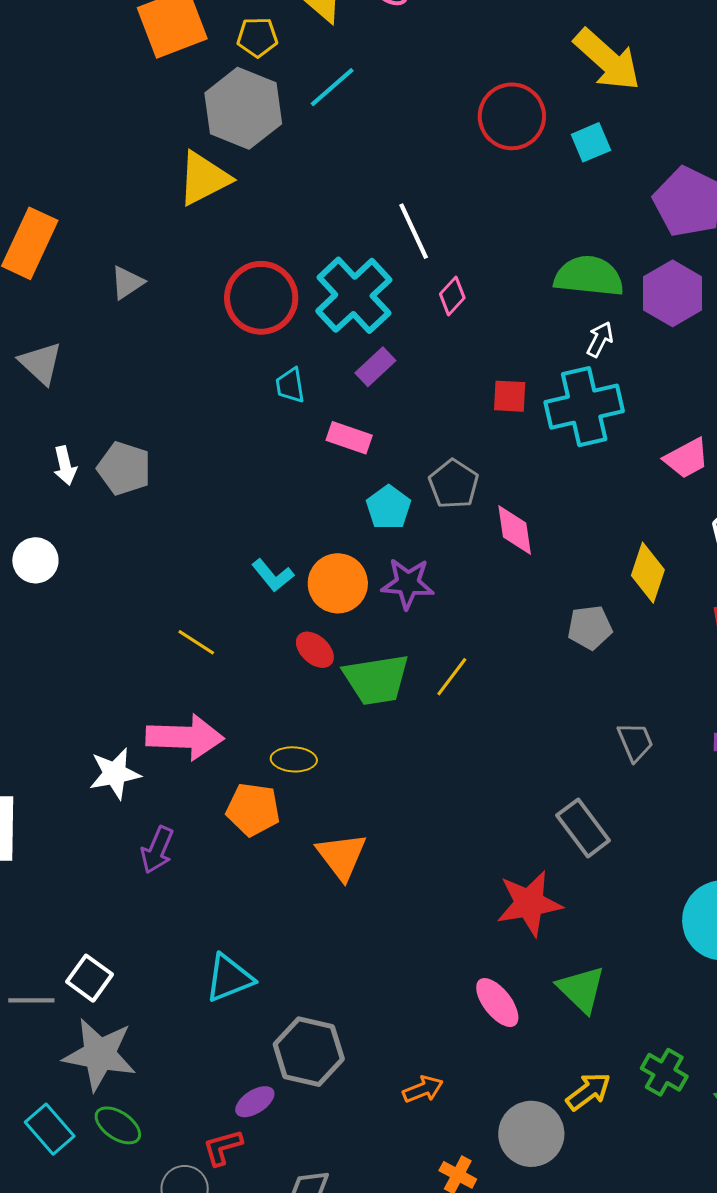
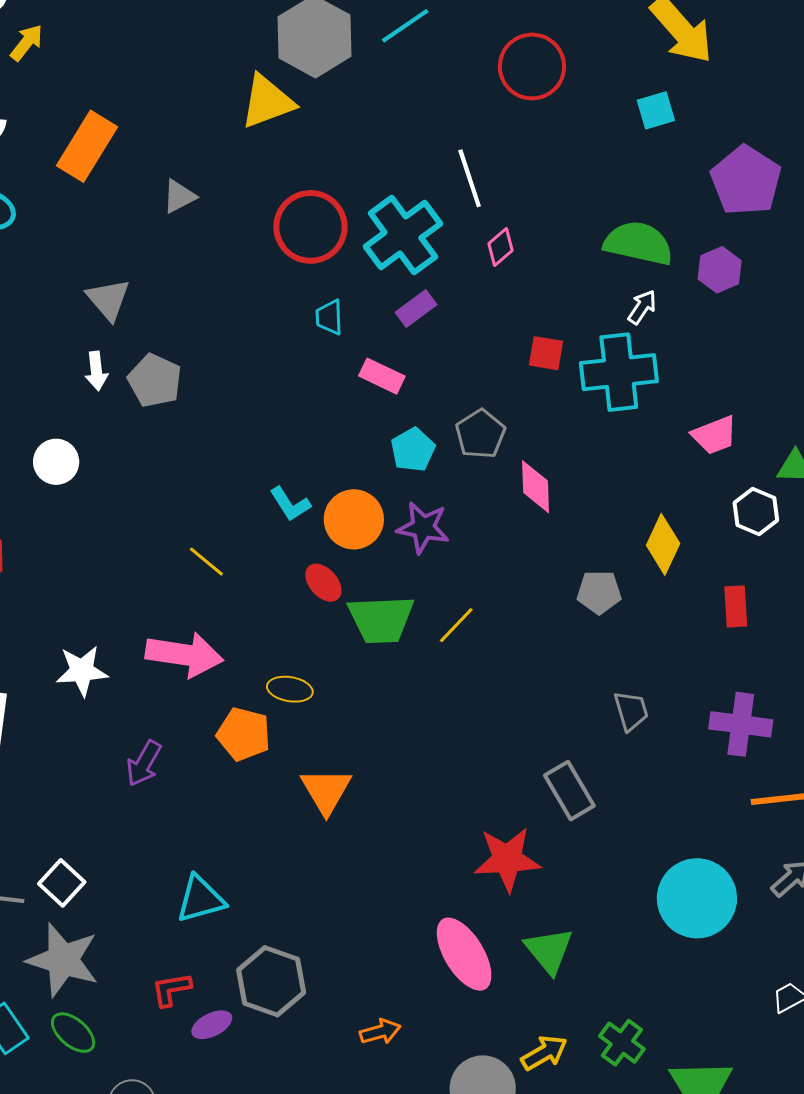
red circle: (512, 116) -> (532, 66), moved
purple hexagon: (673, 293) -> (720, 270), size x0.7
gray triangle: (41, 363) -> (108, 299), moved
white star: (115, 774) -> (82, 671), moved
pink ellipse: (497, 1003) -> (464, 954), size x1.4
red L-shape: (223, 1147) -> (171, 989), moved

